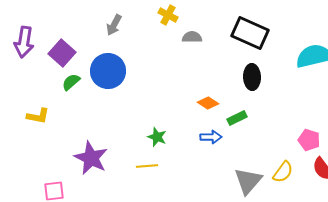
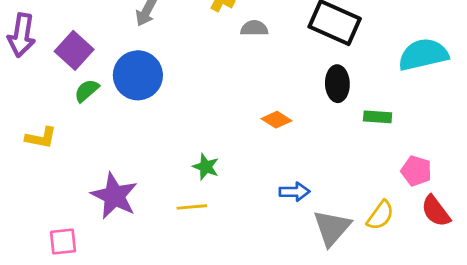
green rectangle: (237, 118) -> (378, 117), moved, turned 30
blue arrow: (211, 137) -> (294, 192), moved

